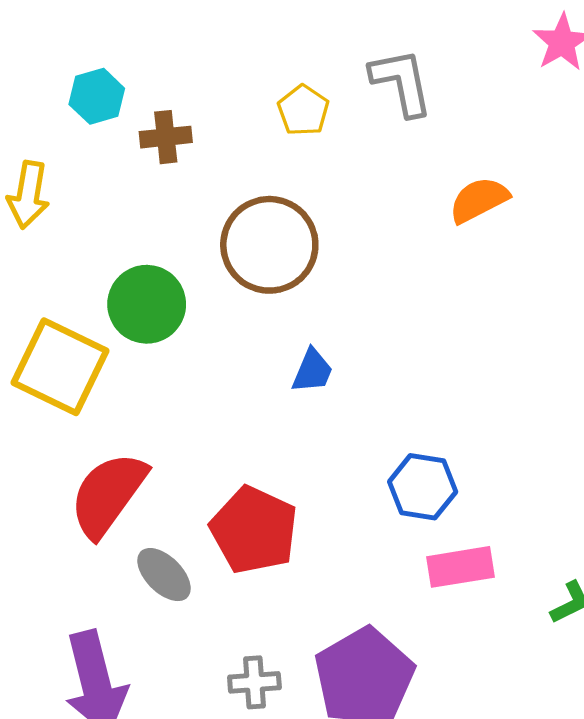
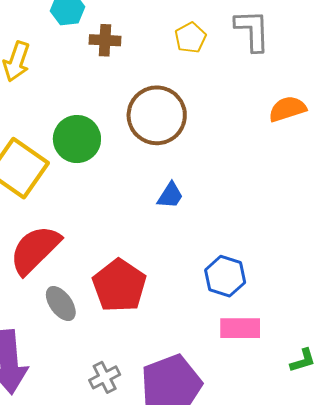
gray cross: (254, 682) -> (105, 377), turned -32

